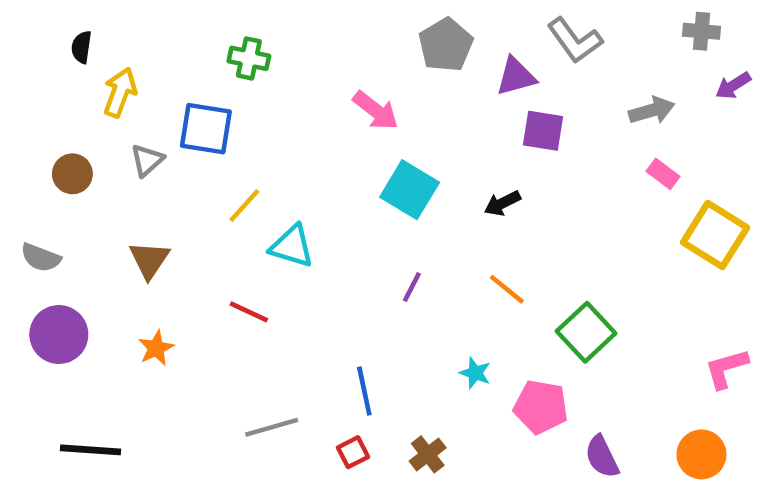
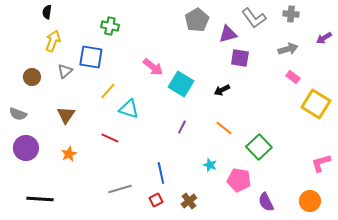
gray cross: (701, 31) -> (291, 14), moved
black semicircle: (81, 47) -> (47, 12), moved
pink arrow: (376, 110) -> (153, 67), moved

